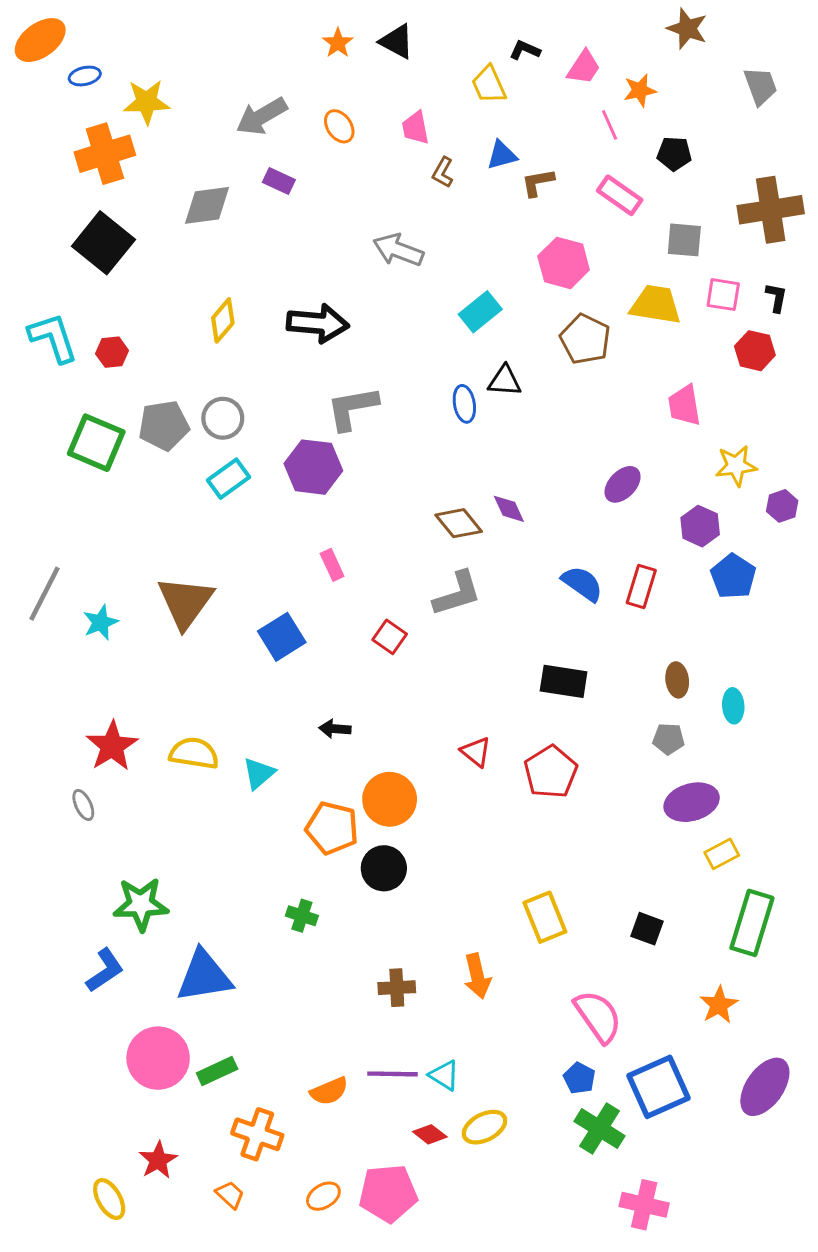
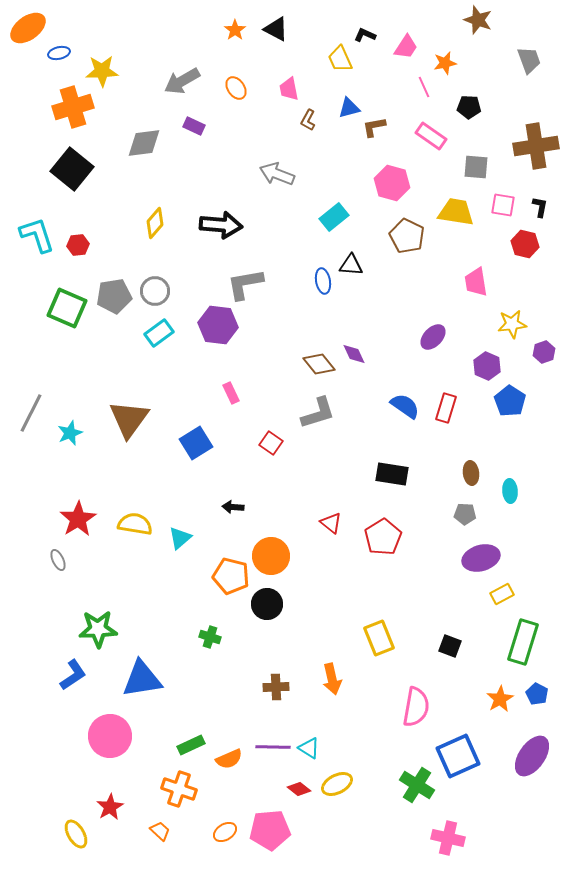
pink semicircle: (598, 1016) -> (416, 707), turned 45
green rectangle: (217, 1071) -> (191, 745), moved
blue pentagon: (579, 1078) -> (537, 694), moved

